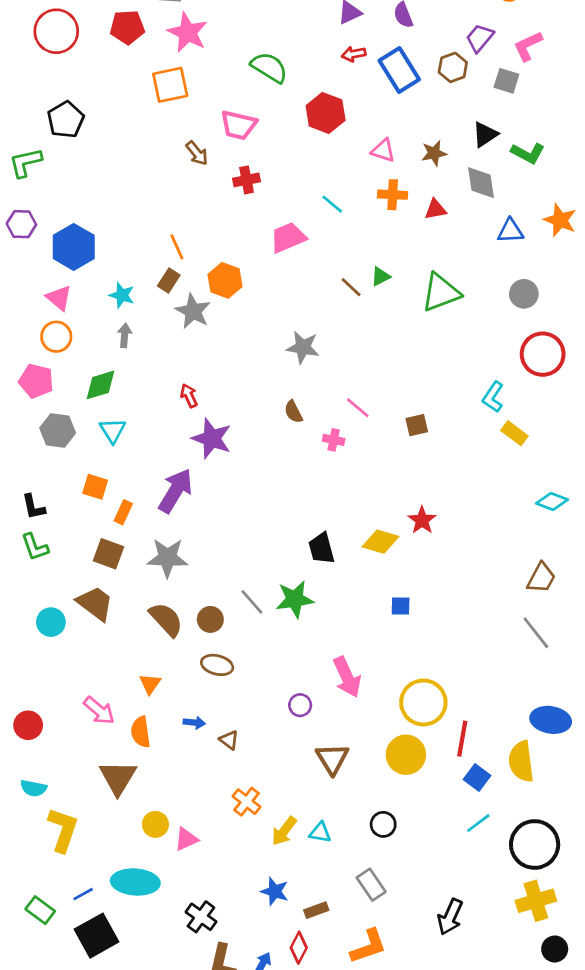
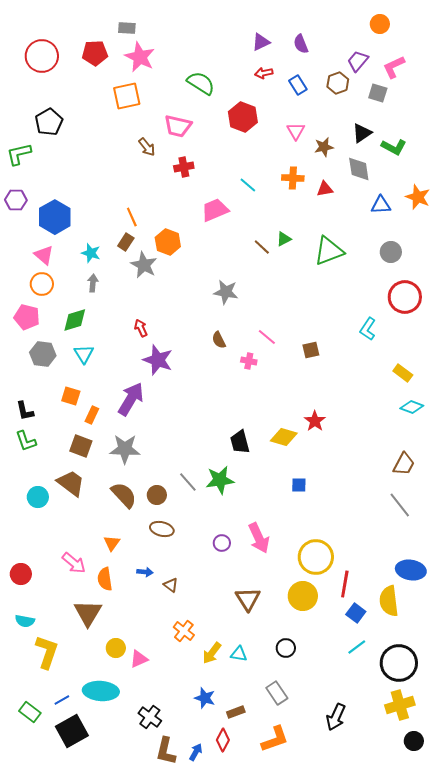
blue rectangle: (399, 70) -> (298, 85), size x0.6
pink triangle: (383, 150) -> (296, 131), moved, turned 42
yellow rectangle: (514, 433) -> (403, 373), moved
purple circle: (300, 705) -> (222, 543), moved

